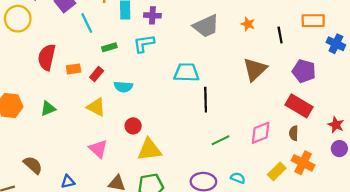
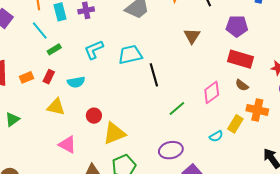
cyan line: (87, 23) -> (40, 30), moved
cyan L-shape: (144, 44) -> (94, 50), moved
brown triangle: (255, 69) -> (192, 36), size x0.7
brown semicircle: (294, 133) -> (242, 85), turned -40
cyan semicircle: (238, 178) -> (216, 136), moved, turned 144

